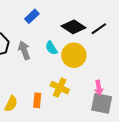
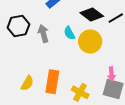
yellow cross: (60, 88) -> (80, 92), moved
orange rectangle: (37, 100) -> (52, 82), size x1.6

